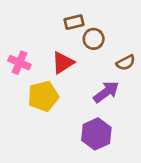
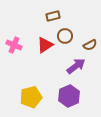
brown circle: (94, 39) -> (65, 36), moved
yellow pentagon: (43, 96) -> (31, 97), moved

